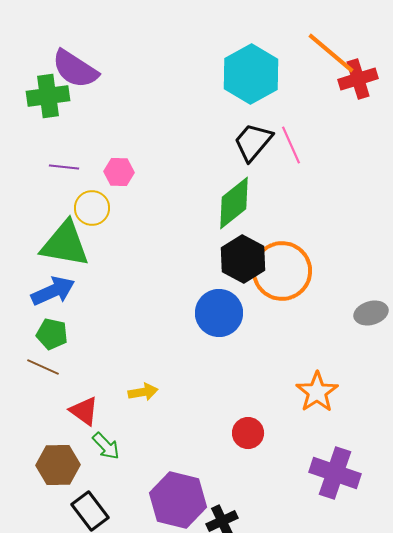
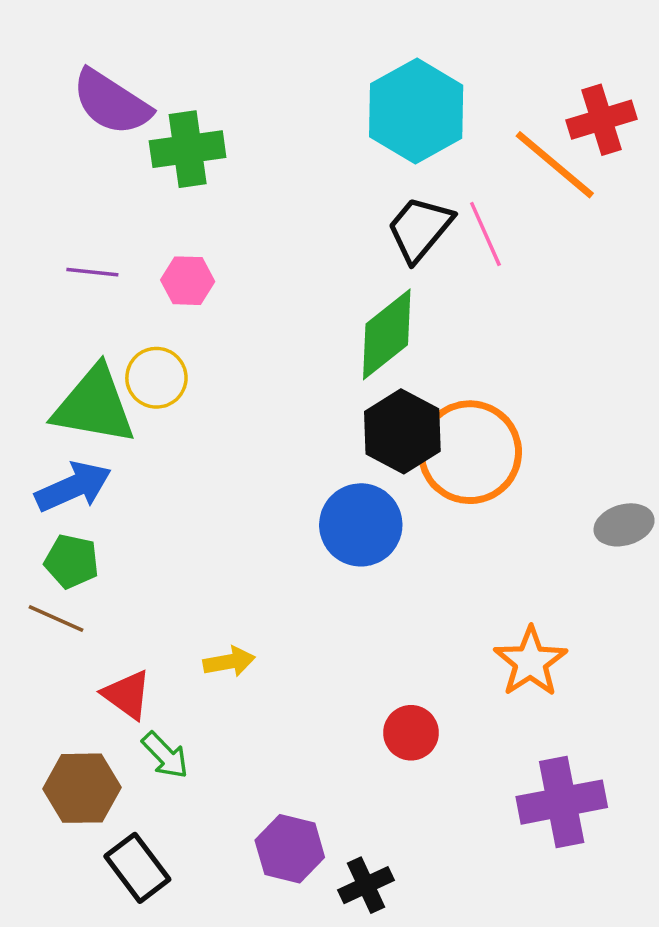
orange line: (331, 53) -> (555, 165), moved
green cross: (48, 96) -> (188, 149), moved
yellow circle: (92, 208) -> (156, 378), moved
purple cross: (335, 473) -> (562, 802), turned -30
purple hexagon: (178, 500) -> (290, 849), size x0.7

